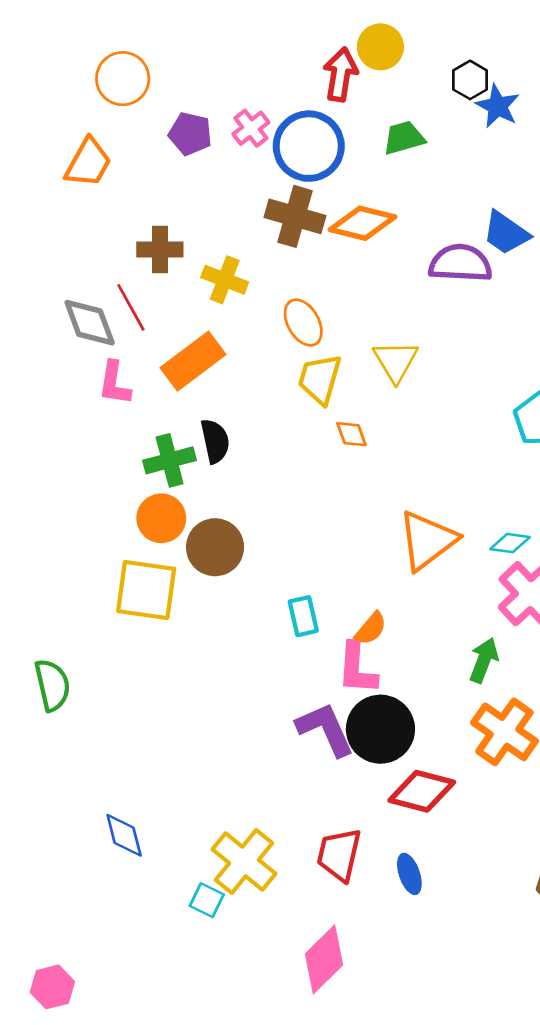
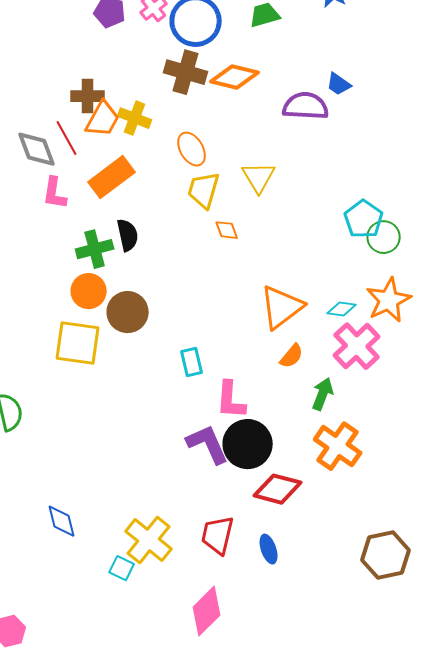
orange trapezoid: (88, 163) -> (103, 119), moved
blue trapezoid: (506, 233) -> (339, 84), size x0.7
orange semicircle: (371, 629) -> (292, 356), moved

